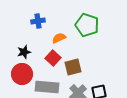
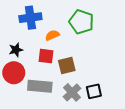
blue cross: (38, 21) -> (30, 18), size x1.5
red square: (53, 58) -> (46, 56), turned -35

